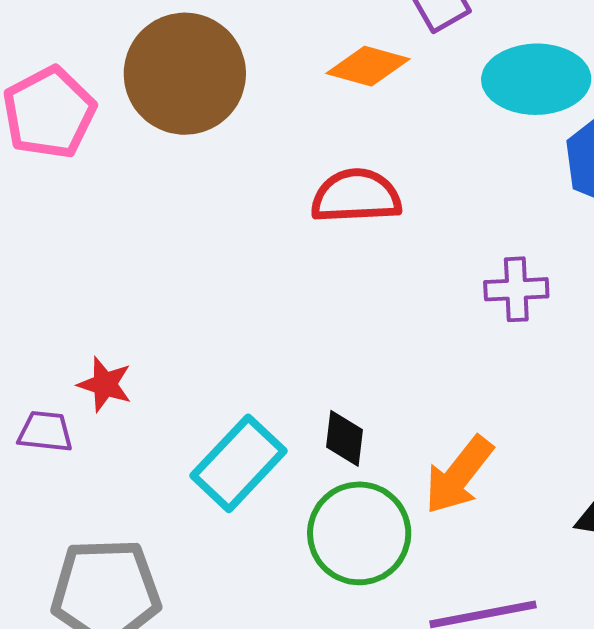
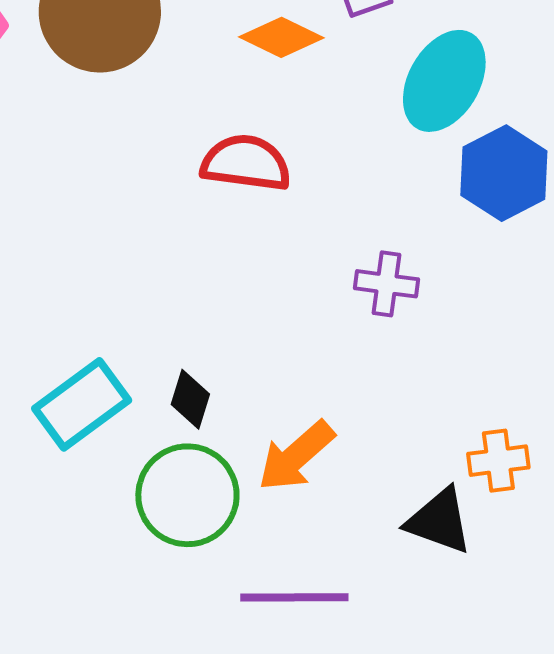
cyan ellipse: (536, 79) -> (444, 81), turned -70

